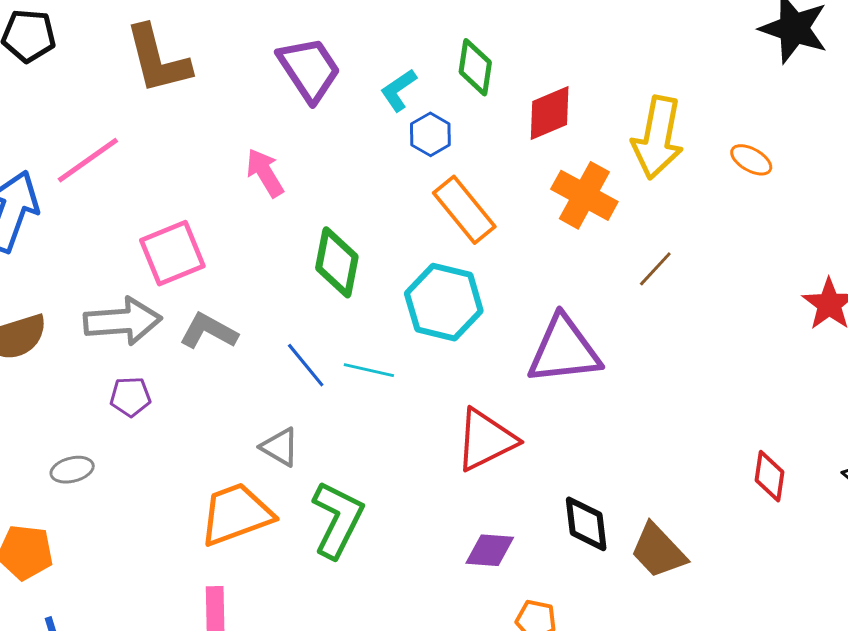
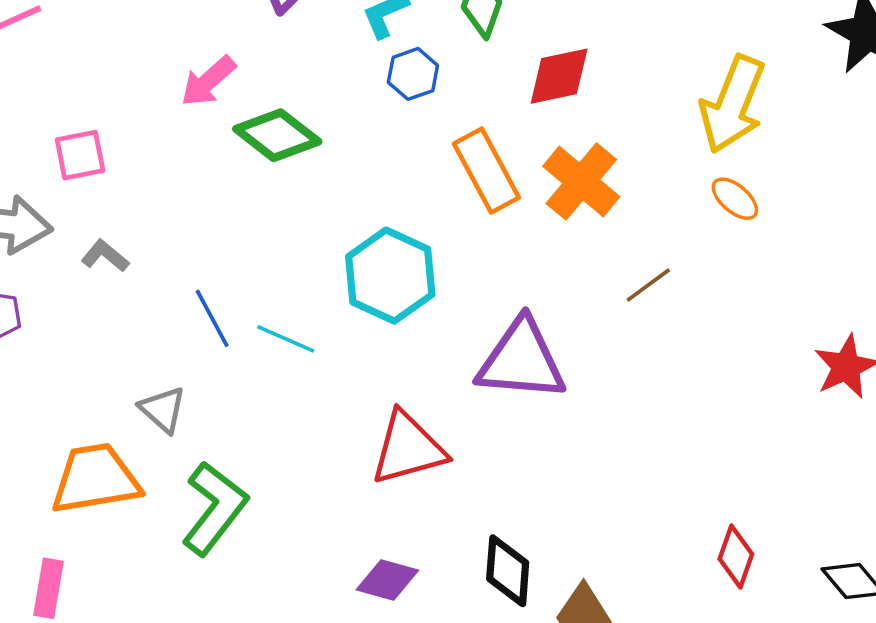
yellow arrow: (658, 138) -> (733, 104), moved
orange ellipse: (751, 160) -> (735, 199), moved
pink arrow: (265, 173) -> (208, 81), turned -111
orange rectangle: (464, 210) -> (486, 171), moved
pink square: (172, 253) -> (80, 155), size x0.7
green diamond: (337, 262) -> (277, 135), moved, turned -74
gray L-shape: (209, 331) -> (105, 256), size x0.7

